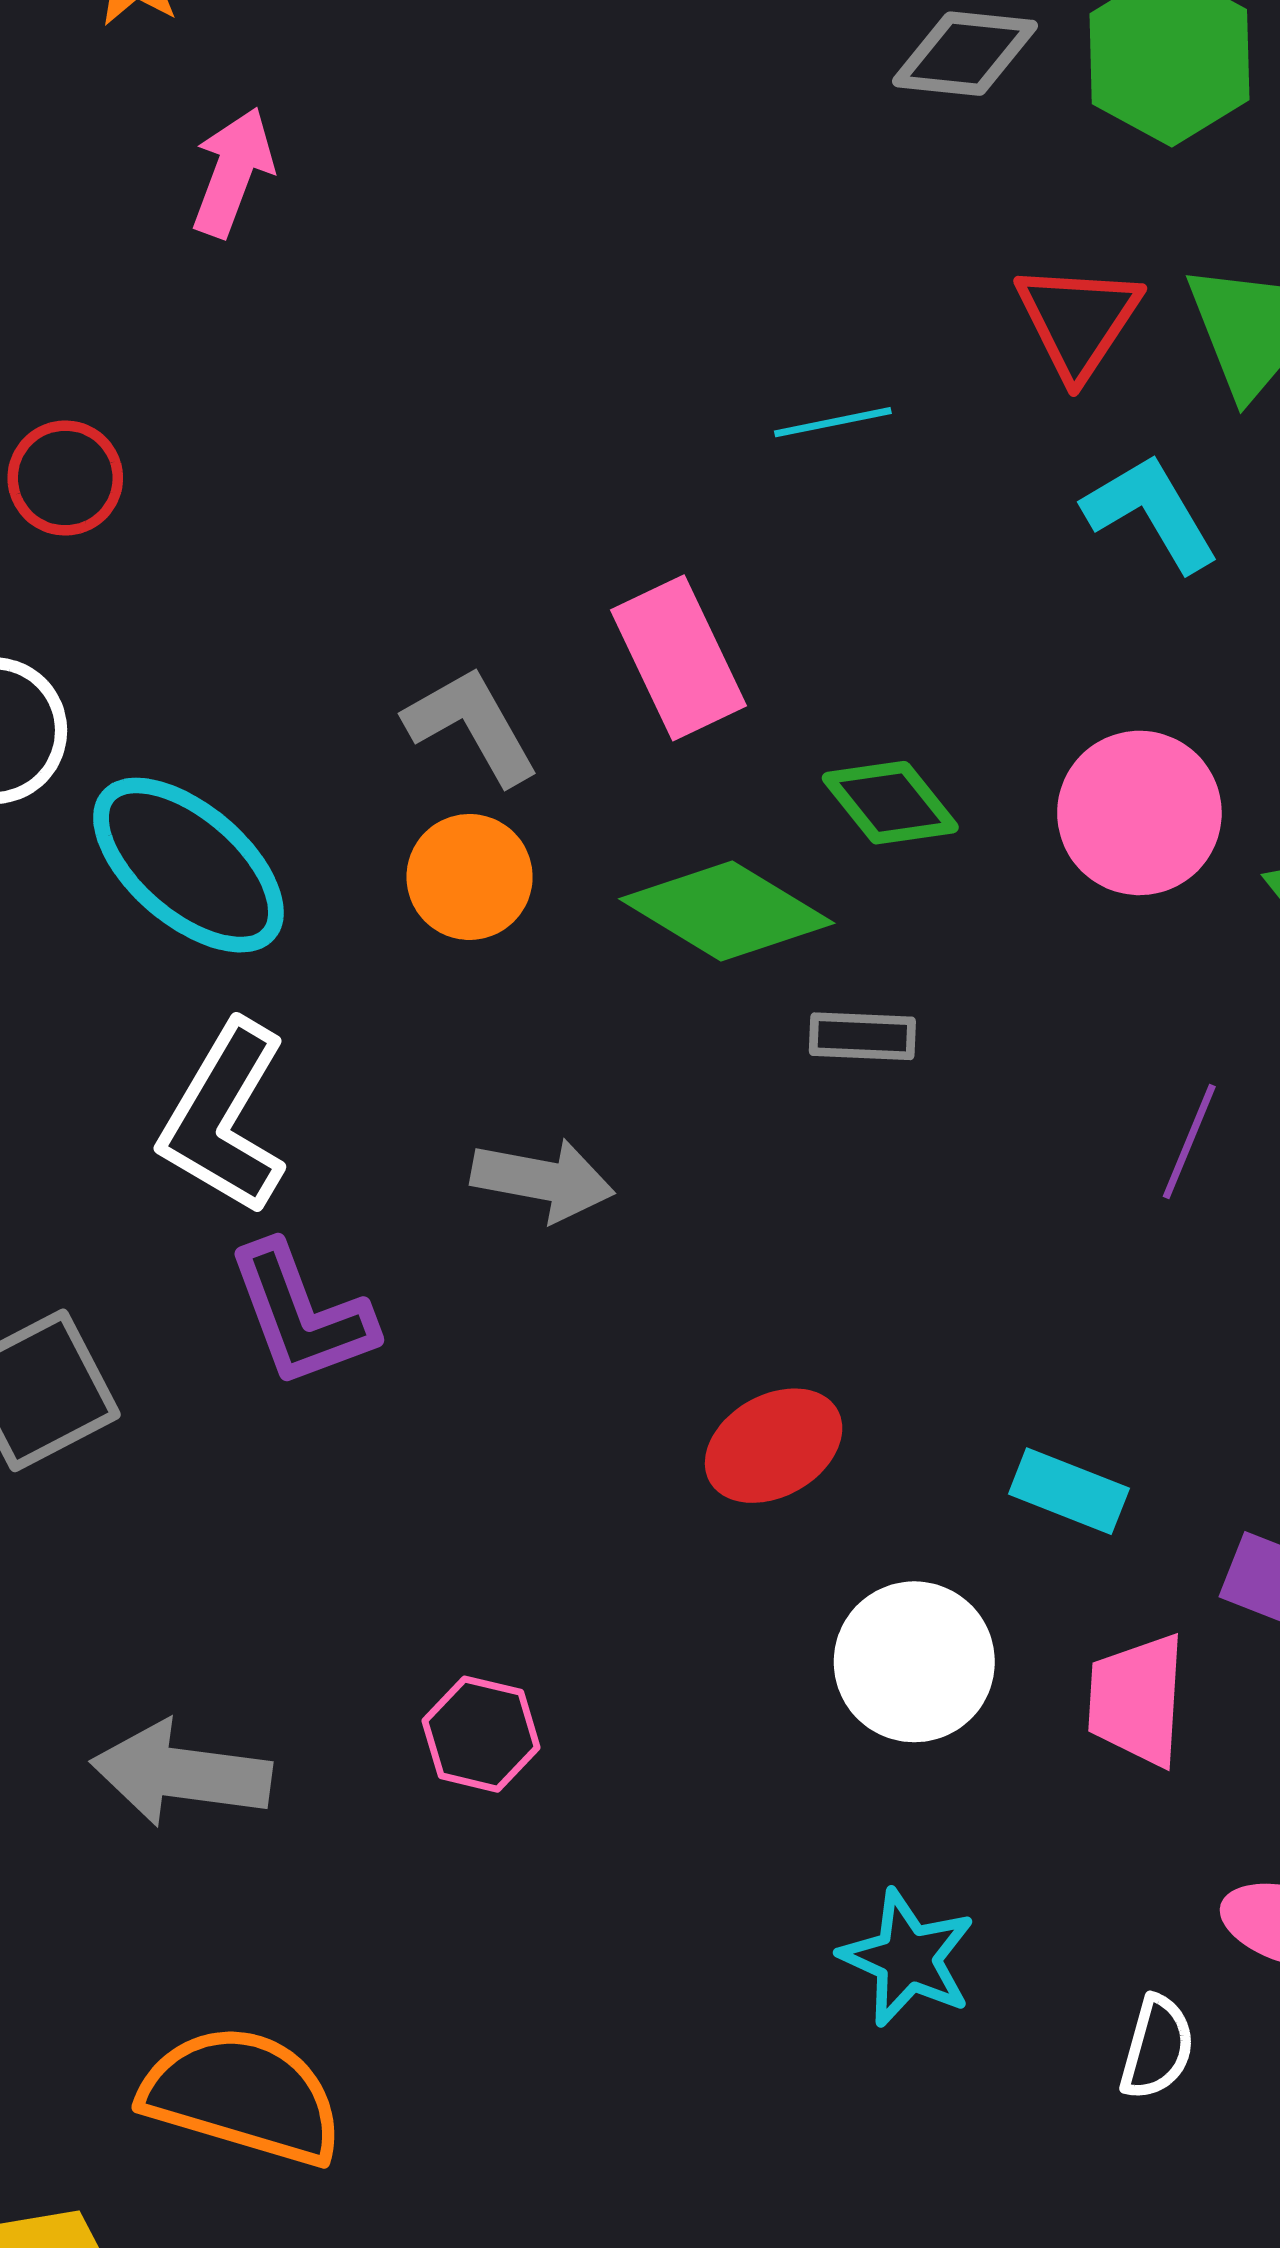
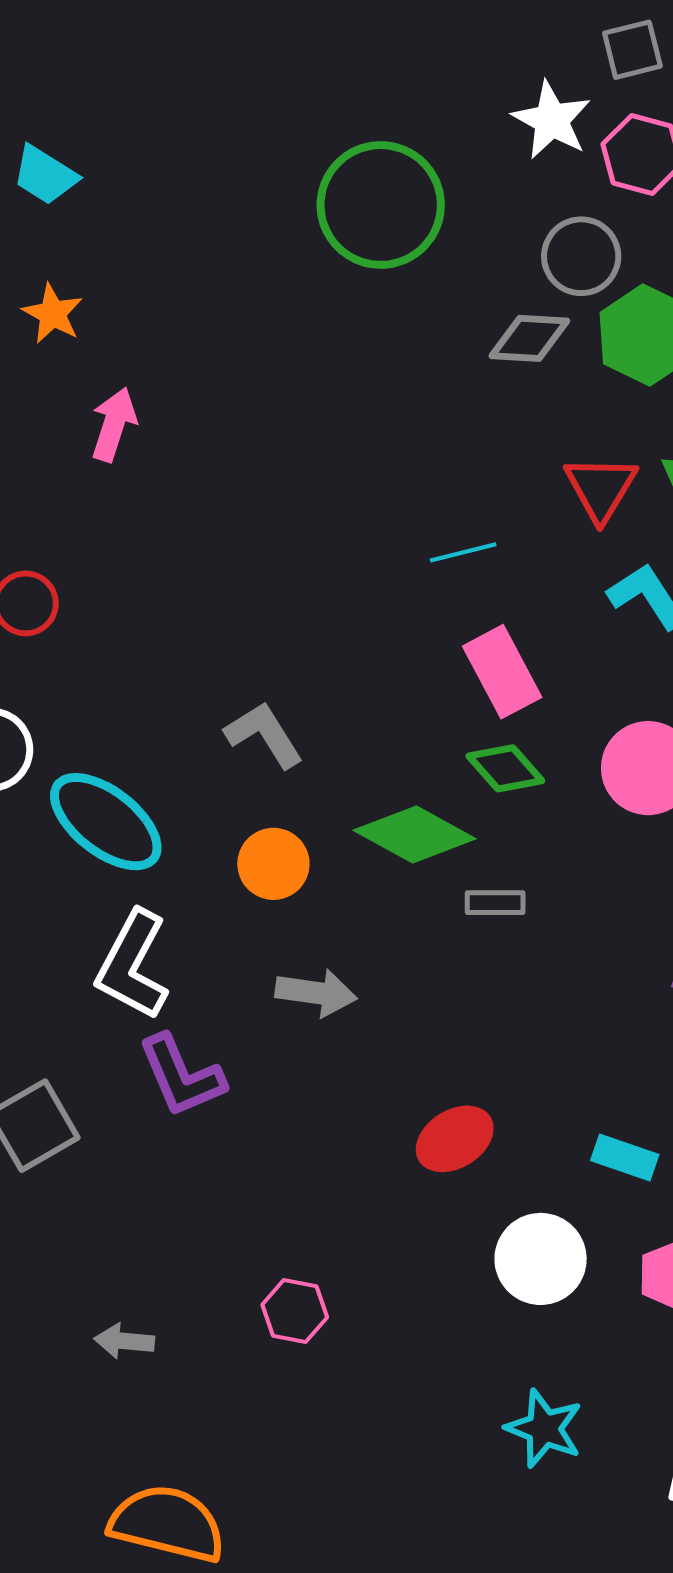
pink rectangle: (679, 658) -> (502, 672), moved
orange circle: (470, 877) -> (273, 864), moved
gray arrow: (181, 1773) -> (124, 1341), size x0.6

